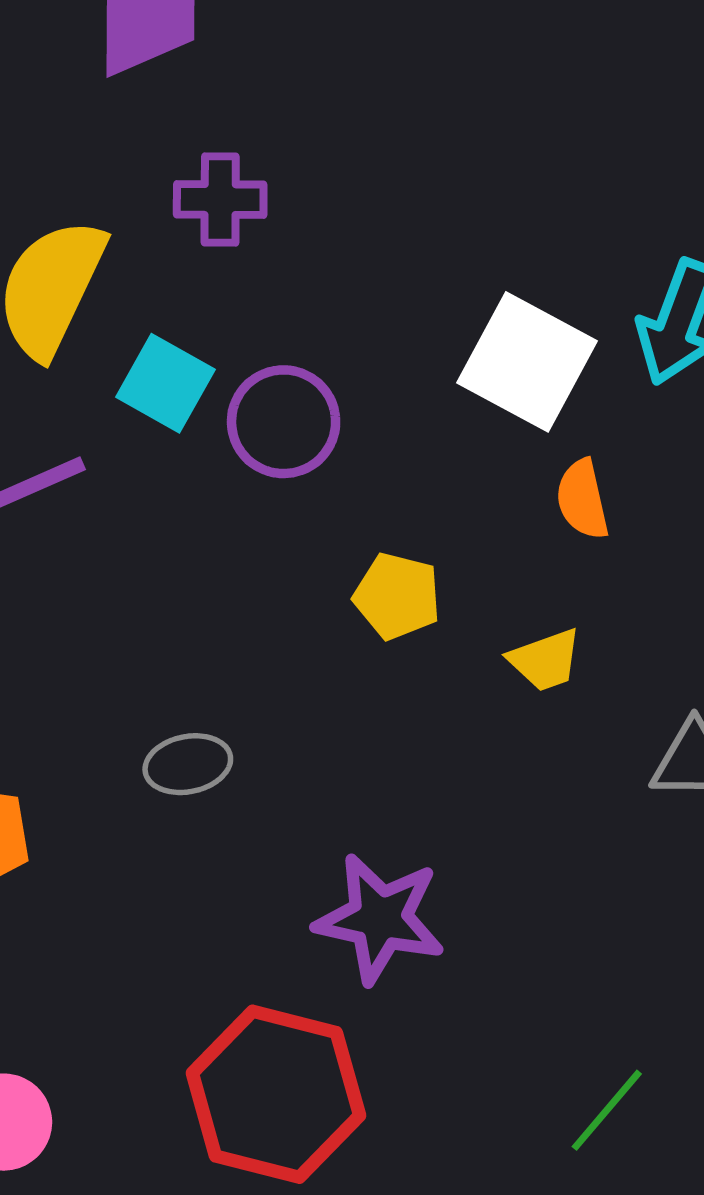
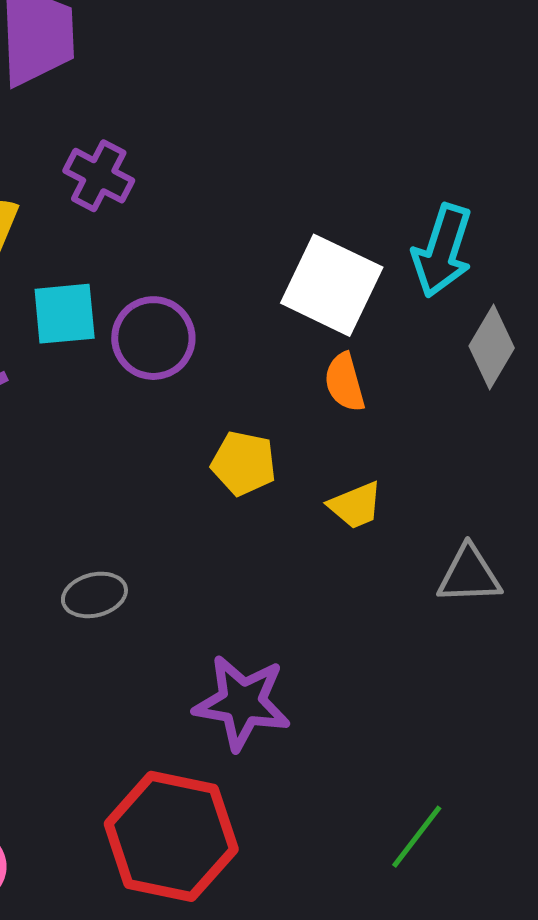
purple cross: (220, 200) -> (99, 176), turned 30
cyan square: (165, 383) -> (65, 314), turned -32
orange semicircle: (582, 499) -> (345, 382), moved

